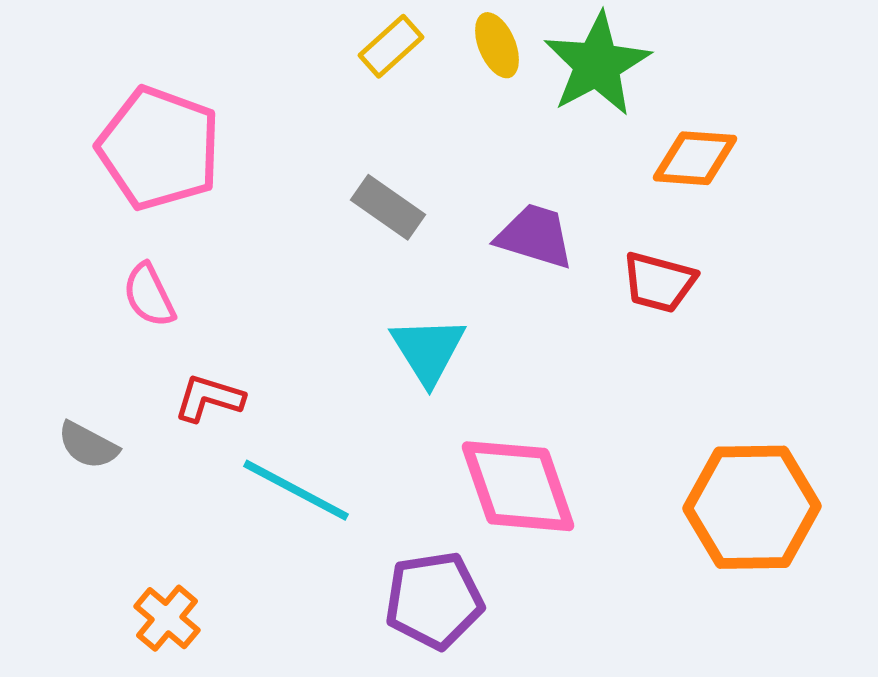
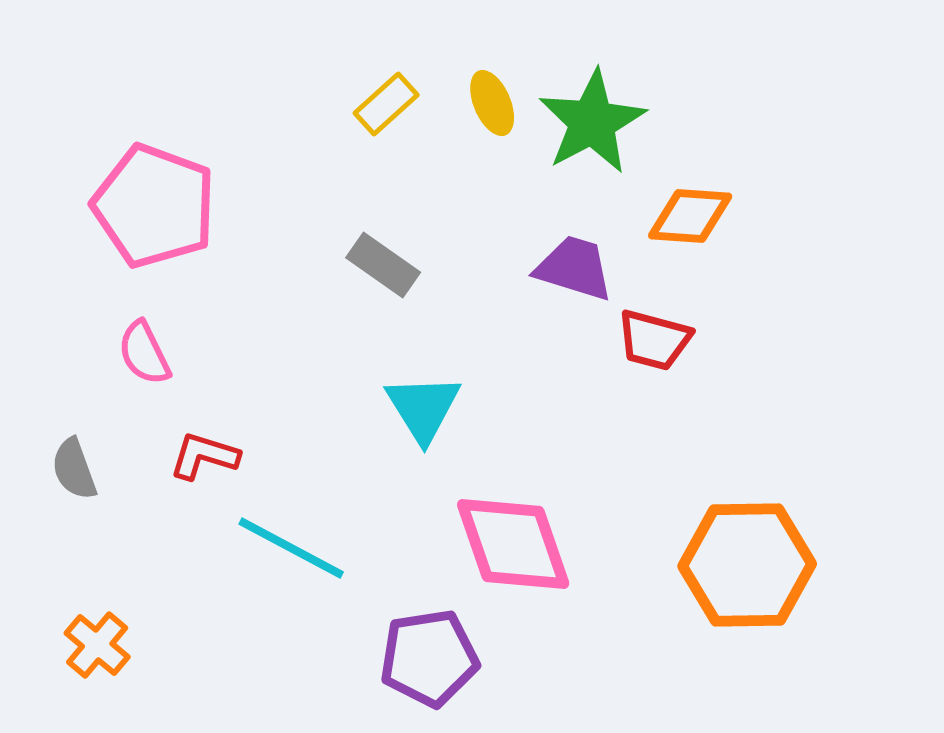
purple trapezoid: (535, 236) -> (574, 268), moved
gray semicircle: (88, 445) -> (74, 469), moved, turned 42
orange cross: (167, 618) -> (97, 645), moved

